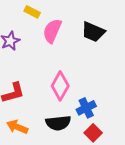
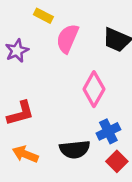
pink diamond: (60, 86) -> (94, 89), moved

